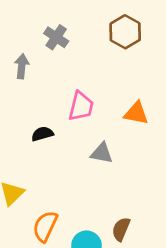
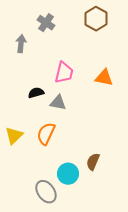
gray triangle: (102, 153) -> (58, 103), moved
orange semicircle: (45, 226) -> (46, 134), moved

